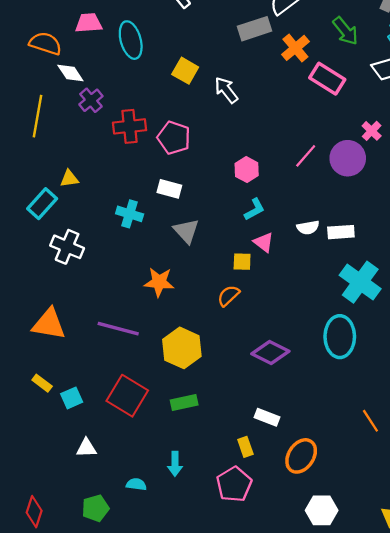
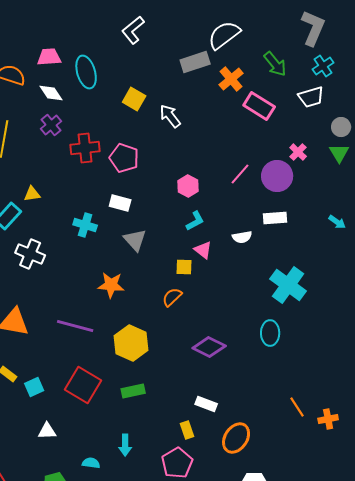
white diamond: (70, 73) -> (51, 93), moved
white rectangle: (341, 232) -> (275, 218), moved
cyan ellipse: (340, 337) -> (270, 333), size x0.7

